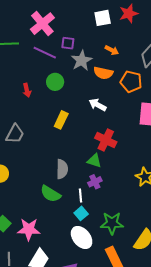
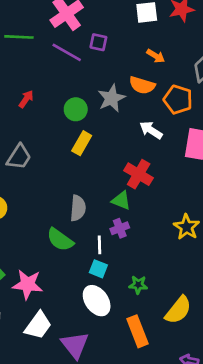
gray star: (82, 60) -> (111, 98), moved
green circle: (55, 82) -> (76, 109), moved
red arrow: (27, 90) -> (26, 99), moved, turned -136
white arrow: (98, 105) -> (151, 130), moved
cyan square: (81, 213) -> (98, 269), turned -32
green star: (112, 223) -> (138, 285), size x0.6

